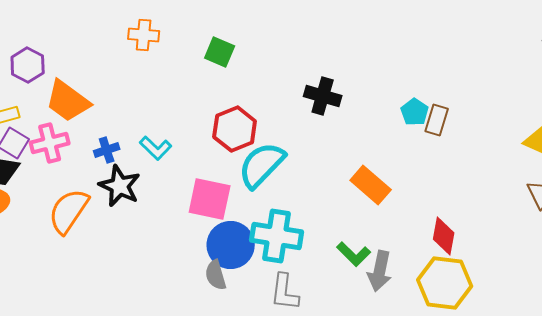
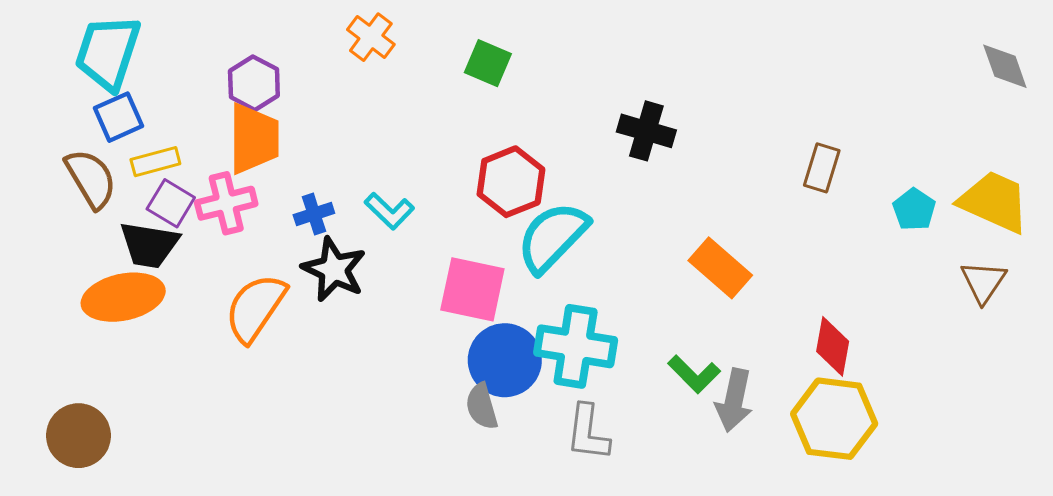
orange cross: (144, 35) -> (371, 37), turned 32
purple hexagon: (28, 65) -> (254, 83), moved
orange trapezoid: (68, 101) -> (254, 139), turned -126
cyan pentagon: (415, 112) -> (914, 209), moved

